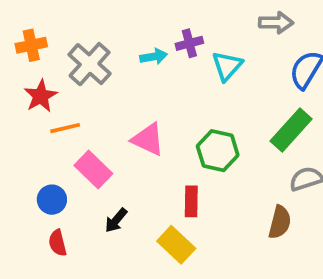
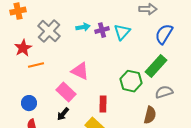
purple cross: (189, 43) -> (102, 30), moved
orange cross: (31, 45) -> (18, 11), moved
green hexagon: (218, 151) -> (131, 81), moved
pink rectangle: (93, 169) -> (66, 92), moved

